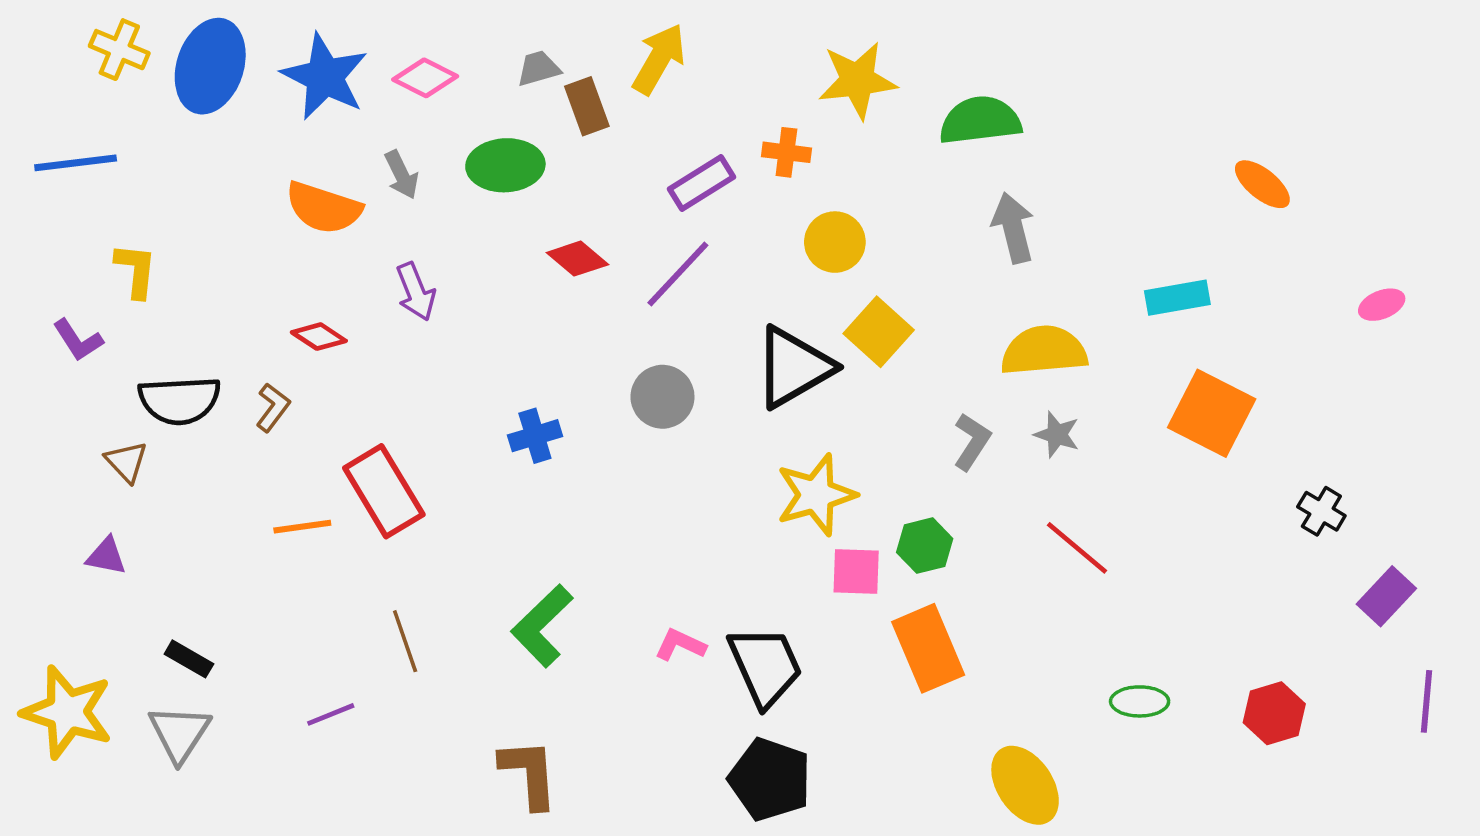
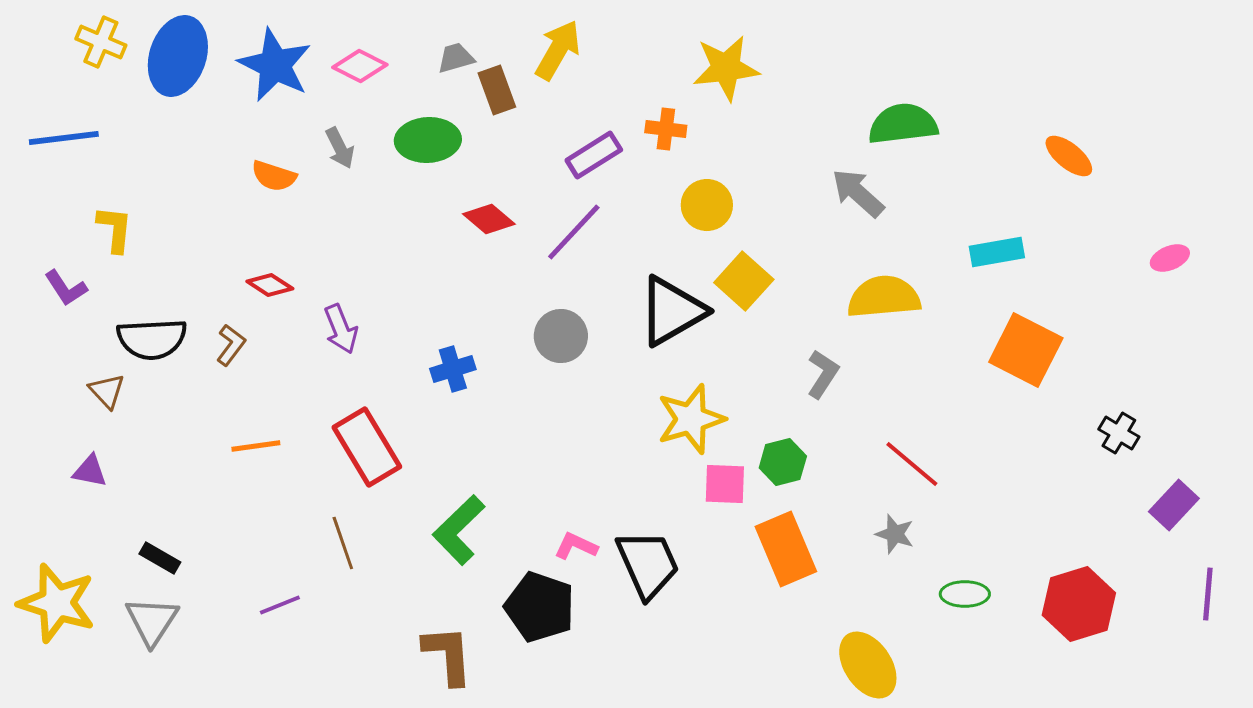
green semicircle: (980, 120) -> (903, 124), moved
orange semicircle: (324, 208) -> (274, 176), size x0.7
gray arrow: (1013, 228) -> (858, 193), turned -34
purple arrow: (416, 292) -> (341, 329), moved
gray star: (1057, 435) -> (895, 534), moved
red rectangle: (384, 491) -> (367, 447), moved
red hexagon: (1274, 713) -> (1079, 604), size x1.4
black pentagon: (770, 779) -> (540, 607), moved

